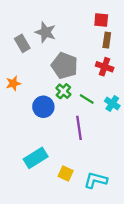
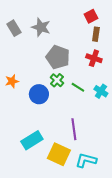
red square: (101, 20) -> (91, 16), turned -32
gray rectangle: (22, 43) -> (14, 28), moved
orange star: (13, 83) -> (12, 81), moved
purple line: (79, 128) -> (74, 129), moved
yellow square: (66, 173) -> (59, 154), size x1.6

